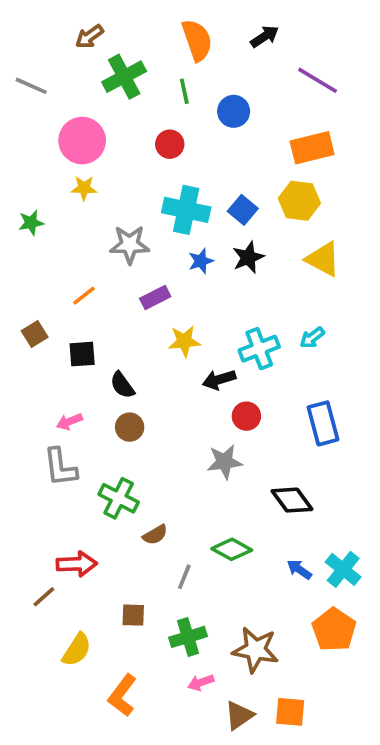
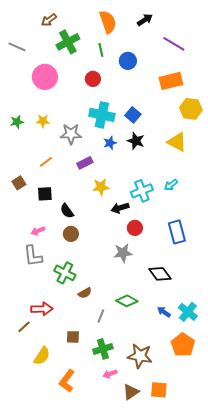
yellow star: (84, 188) -> (43, 121), moved
yellow hexagon: (299, 201) -> (191, 109), moved
black star: (248, 257) -> (136, 141), turned -30

